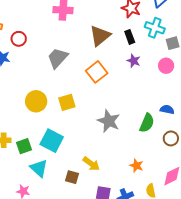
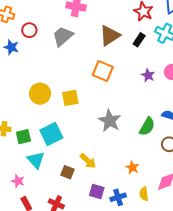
black rectangle: (130, 37) -> (139, 40), turned 48
gray trapezoid: (58, 58) -> (63, 36), moved
purple star: (134, 61) -> (148, 75), moved
orange square: (97, 72) -> (103, 71), turned -35
cyan square: (52, 141) -> (51, 134), turned 30

